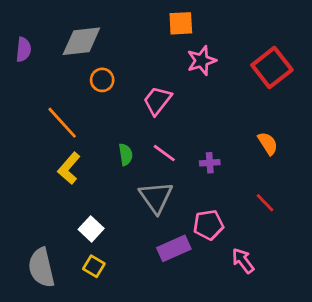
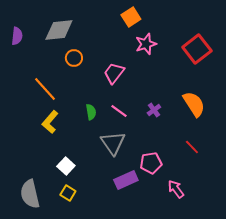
orange square: (181, 23) -> (131, 17), turned -30
orange semicircle: (268, 143) -> (194, 104), size x1.5
purple cross: (210, 163) -> (154, 110), moved, turned -32

